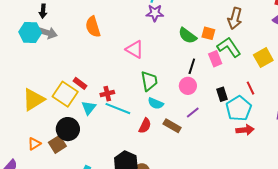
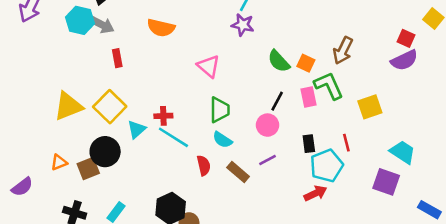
orange semicircle: (93, 27) -> (161, 28), turned -70
red rectangle: (80, 83) -> (117, 58), moved, turned 32
red semicircle: (145, 126) -> (204, 166), turned -49
red arrow: (245, 130) -> (315, 193), moved, turned -30

